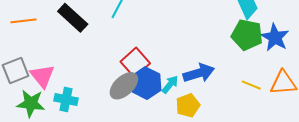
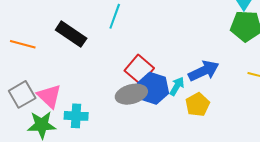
orange line: (23, 21) -> (23, 44), turned 30
gray ellipse: (124, 86) -> (131, 94), turned 36

